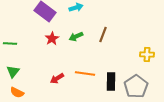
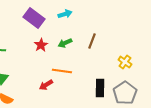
yellow cross: (147, 54) -> (125, 62), moved, turned 32
orange line: (85, 74) -> (62, 71), moved

